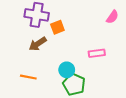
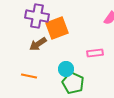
orange square: (57, 27) -> (57, 28), size x1.6

